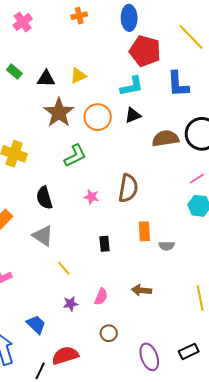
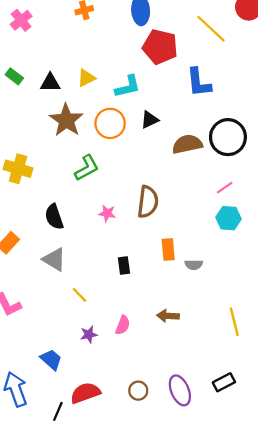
cyan L-shape: (132, 86) -> (128, 87), moved
brown circle: (109, 333) -> (138, 391), moved

